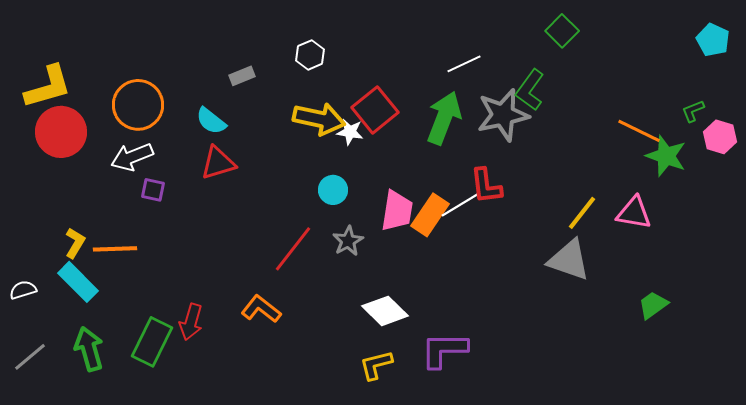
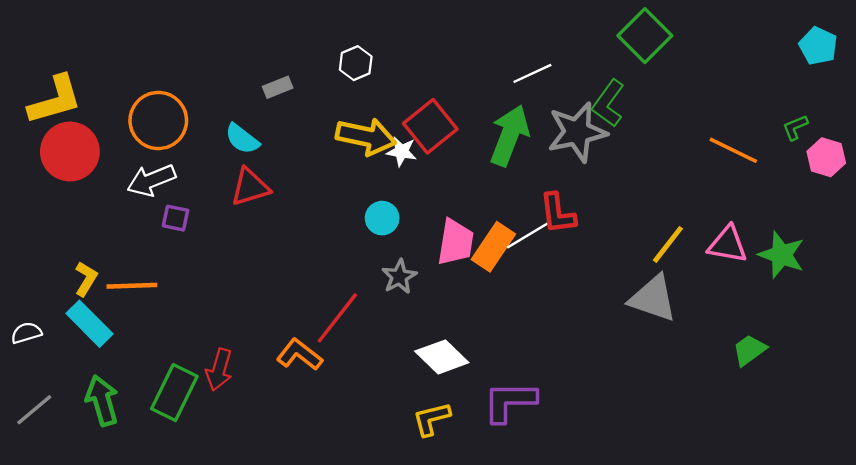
green square: (562, 31) -> (645, 36), size x1.4
green star: (666, 156) -> (781, 255), moved
red line: (293, 249) -> (337, 318), moved

